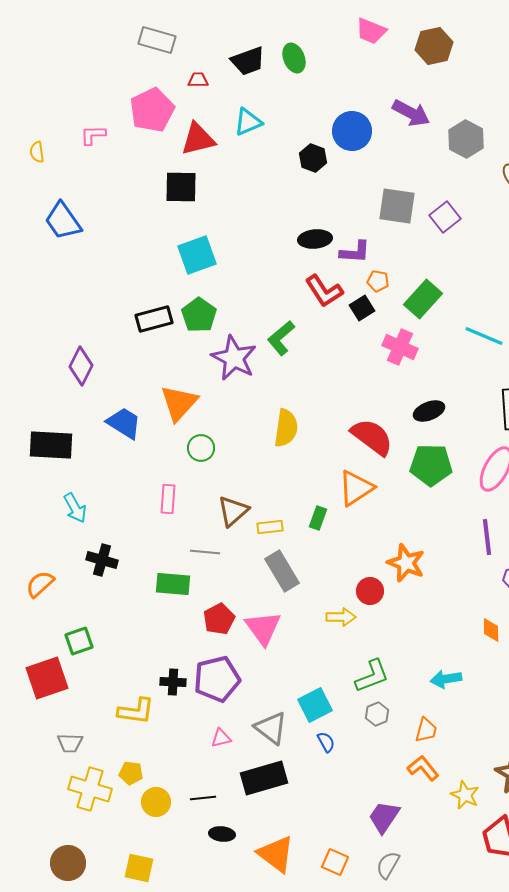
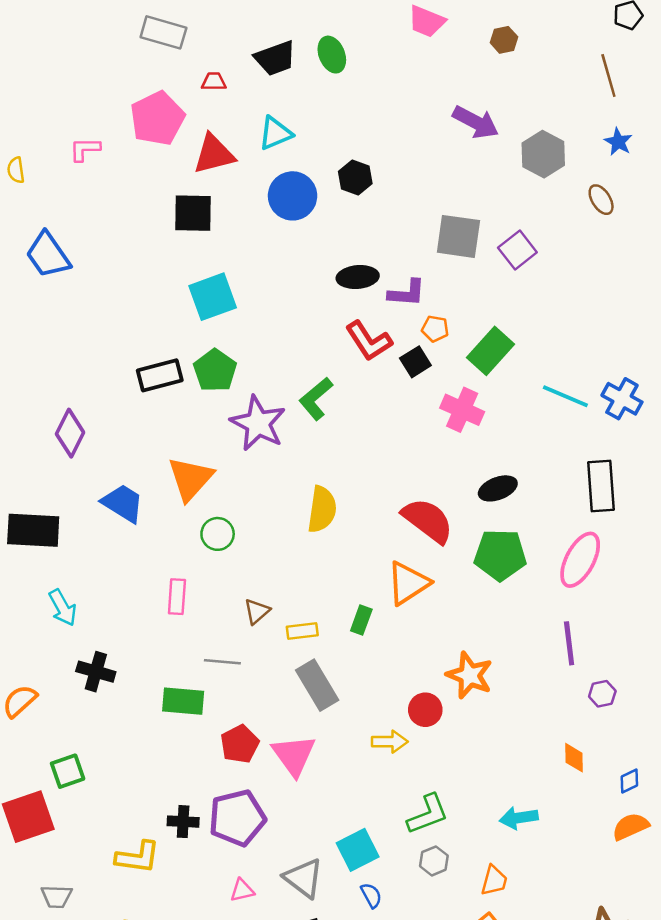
brown hexagon: (434, 46) -> (504, 40), size x0.6
blue circle: (352, 131) -> (293, 196), moved
brown triangle: (233, 511) -> (257, 611), size x0.7

